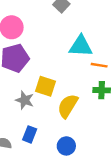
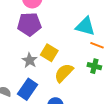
blue rectangle: (30, 134) -> (28, 89), size x1.5

